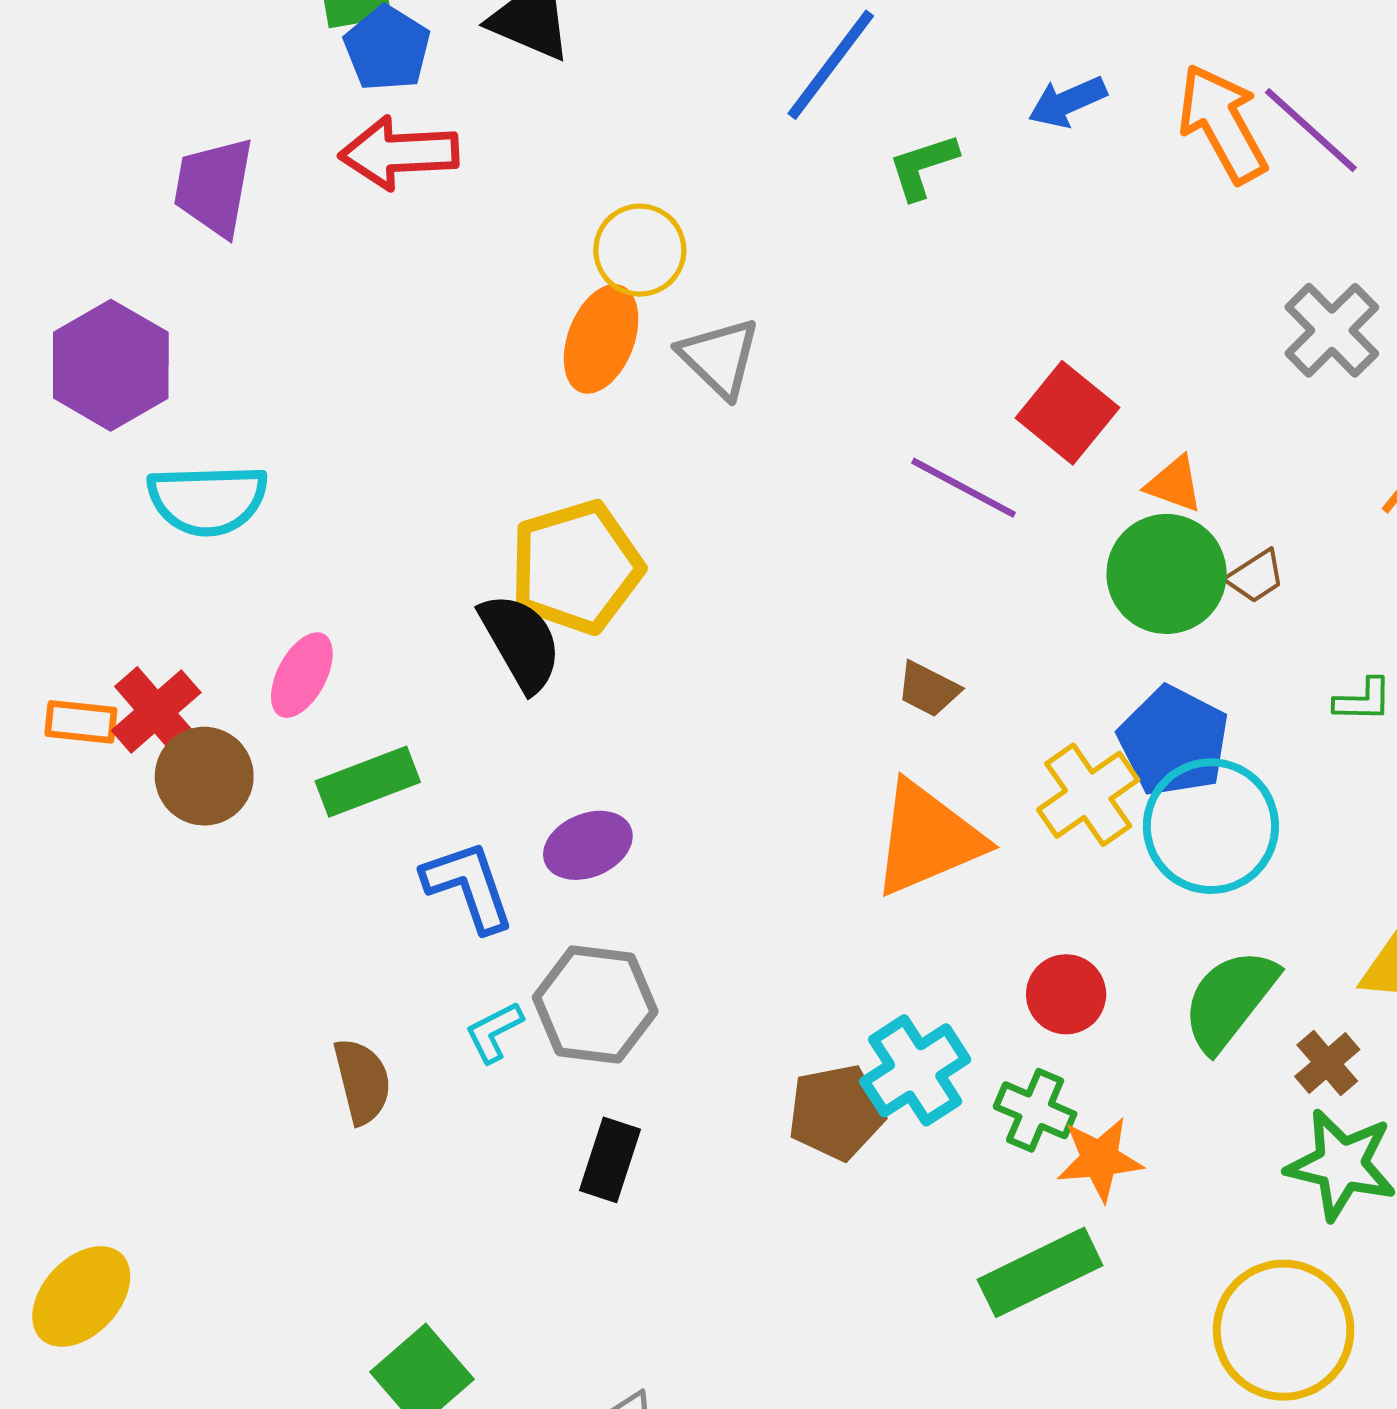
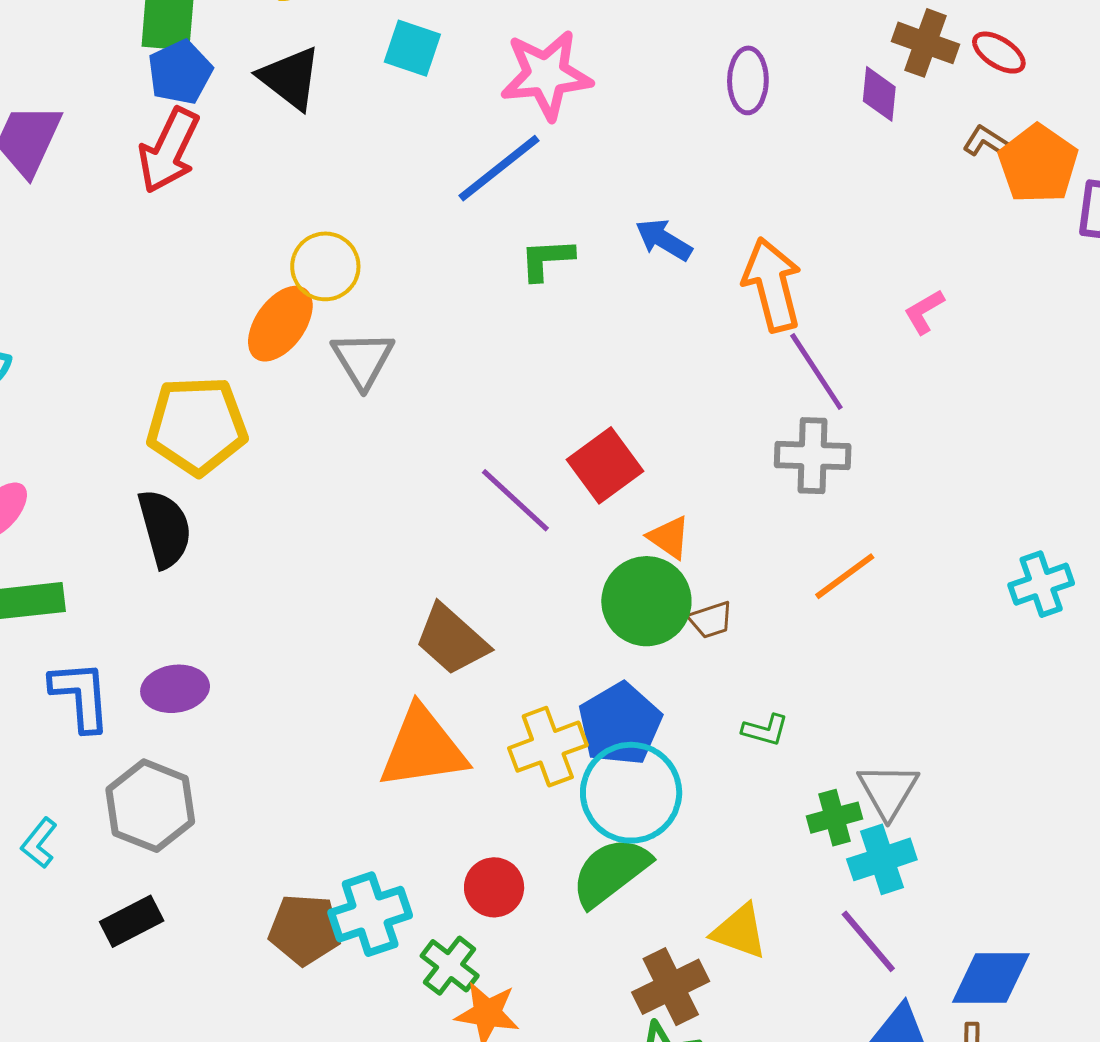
blue arrow: (1067, 102) -> (664, 240), turned 40
purple line: (1311, 130) -> (816, 371), moved
red arrow: (399, 153) -> (169, 150), turned -76
gray cross: (1332, 330) -> (813, 456), turned 32
yellow pentagon: (576, 567) -> (197, 426), moved
brown trapezoid: (928, 689) -> (452, 640), size x1.6
green semicircle: (1230, 1000) -> (611, 872), moved
cyan L-shape: (494, 1032) -> (39, 843), moved, turned -39
brown cross: (1327, 1063) -> (671, 987), size x1.5
black rectangle: (610, 1160) -> (132, 921), turned 30

